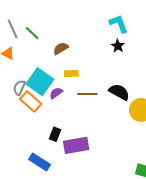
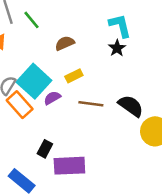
cyan L-shape: (119, 24) -> (120, 26), moved
black star: (118, 46) -> (117, 48), moved
yellow rectangle: (71, 74) -> (74, 76), turned -32

